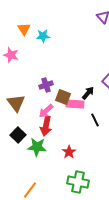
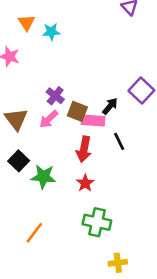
purple cross: (46, 85) -> (55, 96), turned -32
pink arrow: (46, 111) -> (49, 119), moved
red arrow: (46, 126) -> (84, 149), moved

